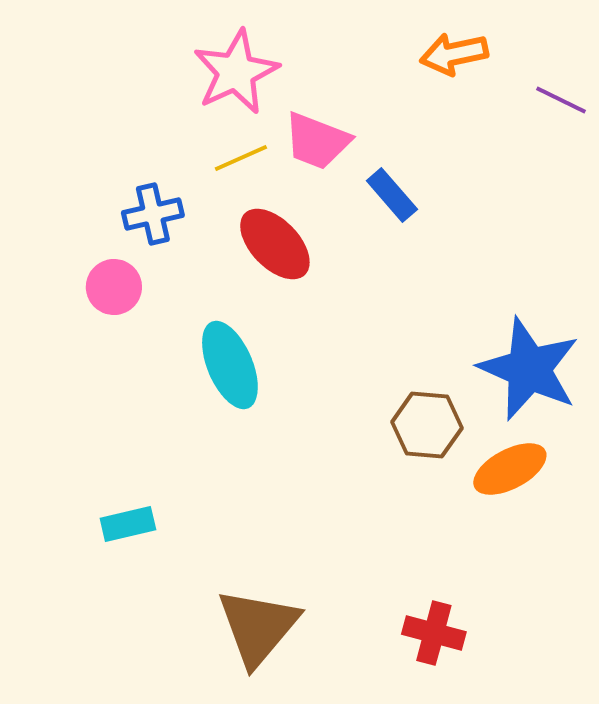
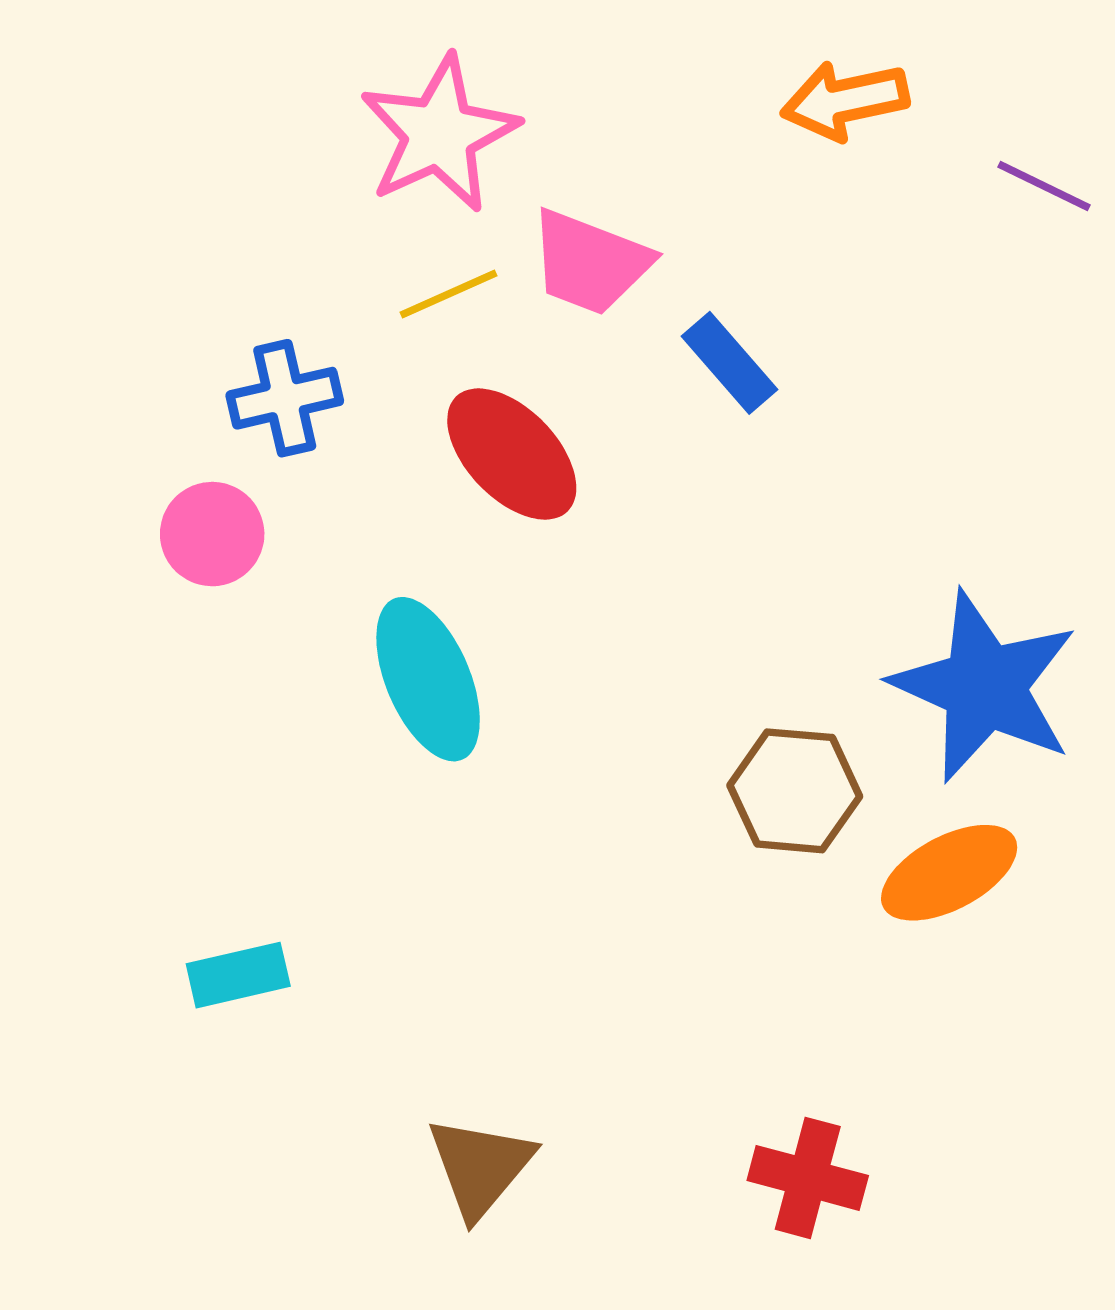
brown triangle: (258, 627) -> (480, 1167), size x0.7

